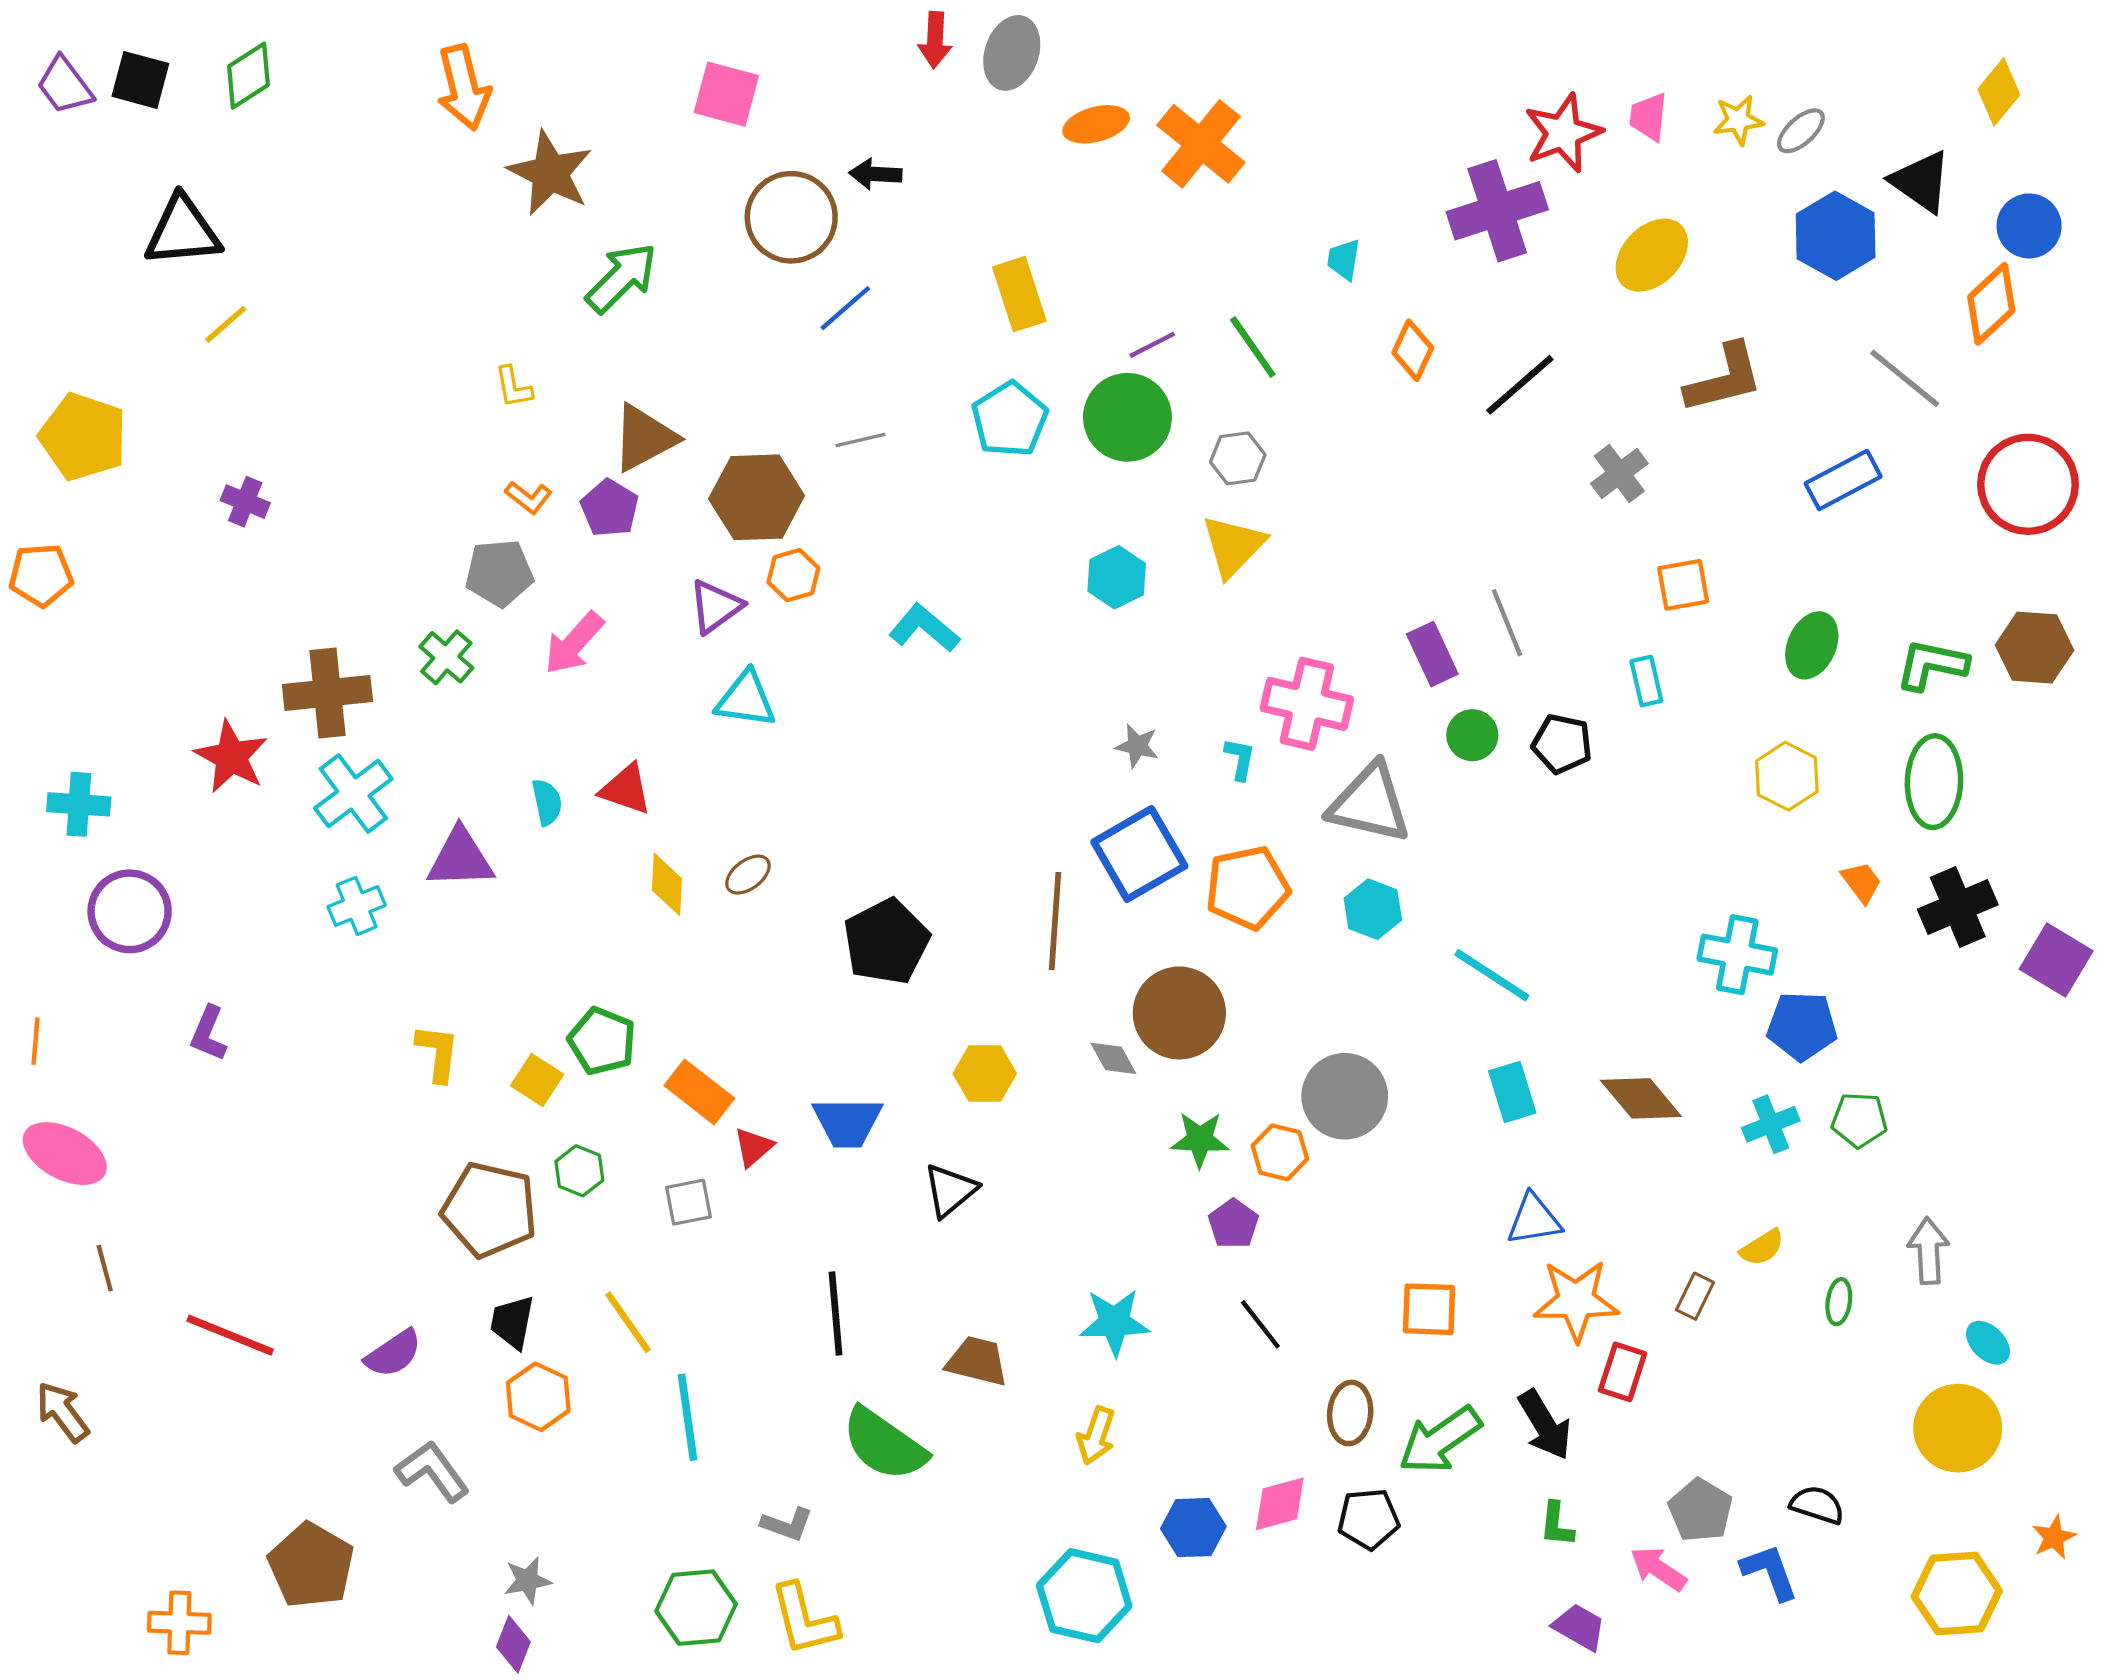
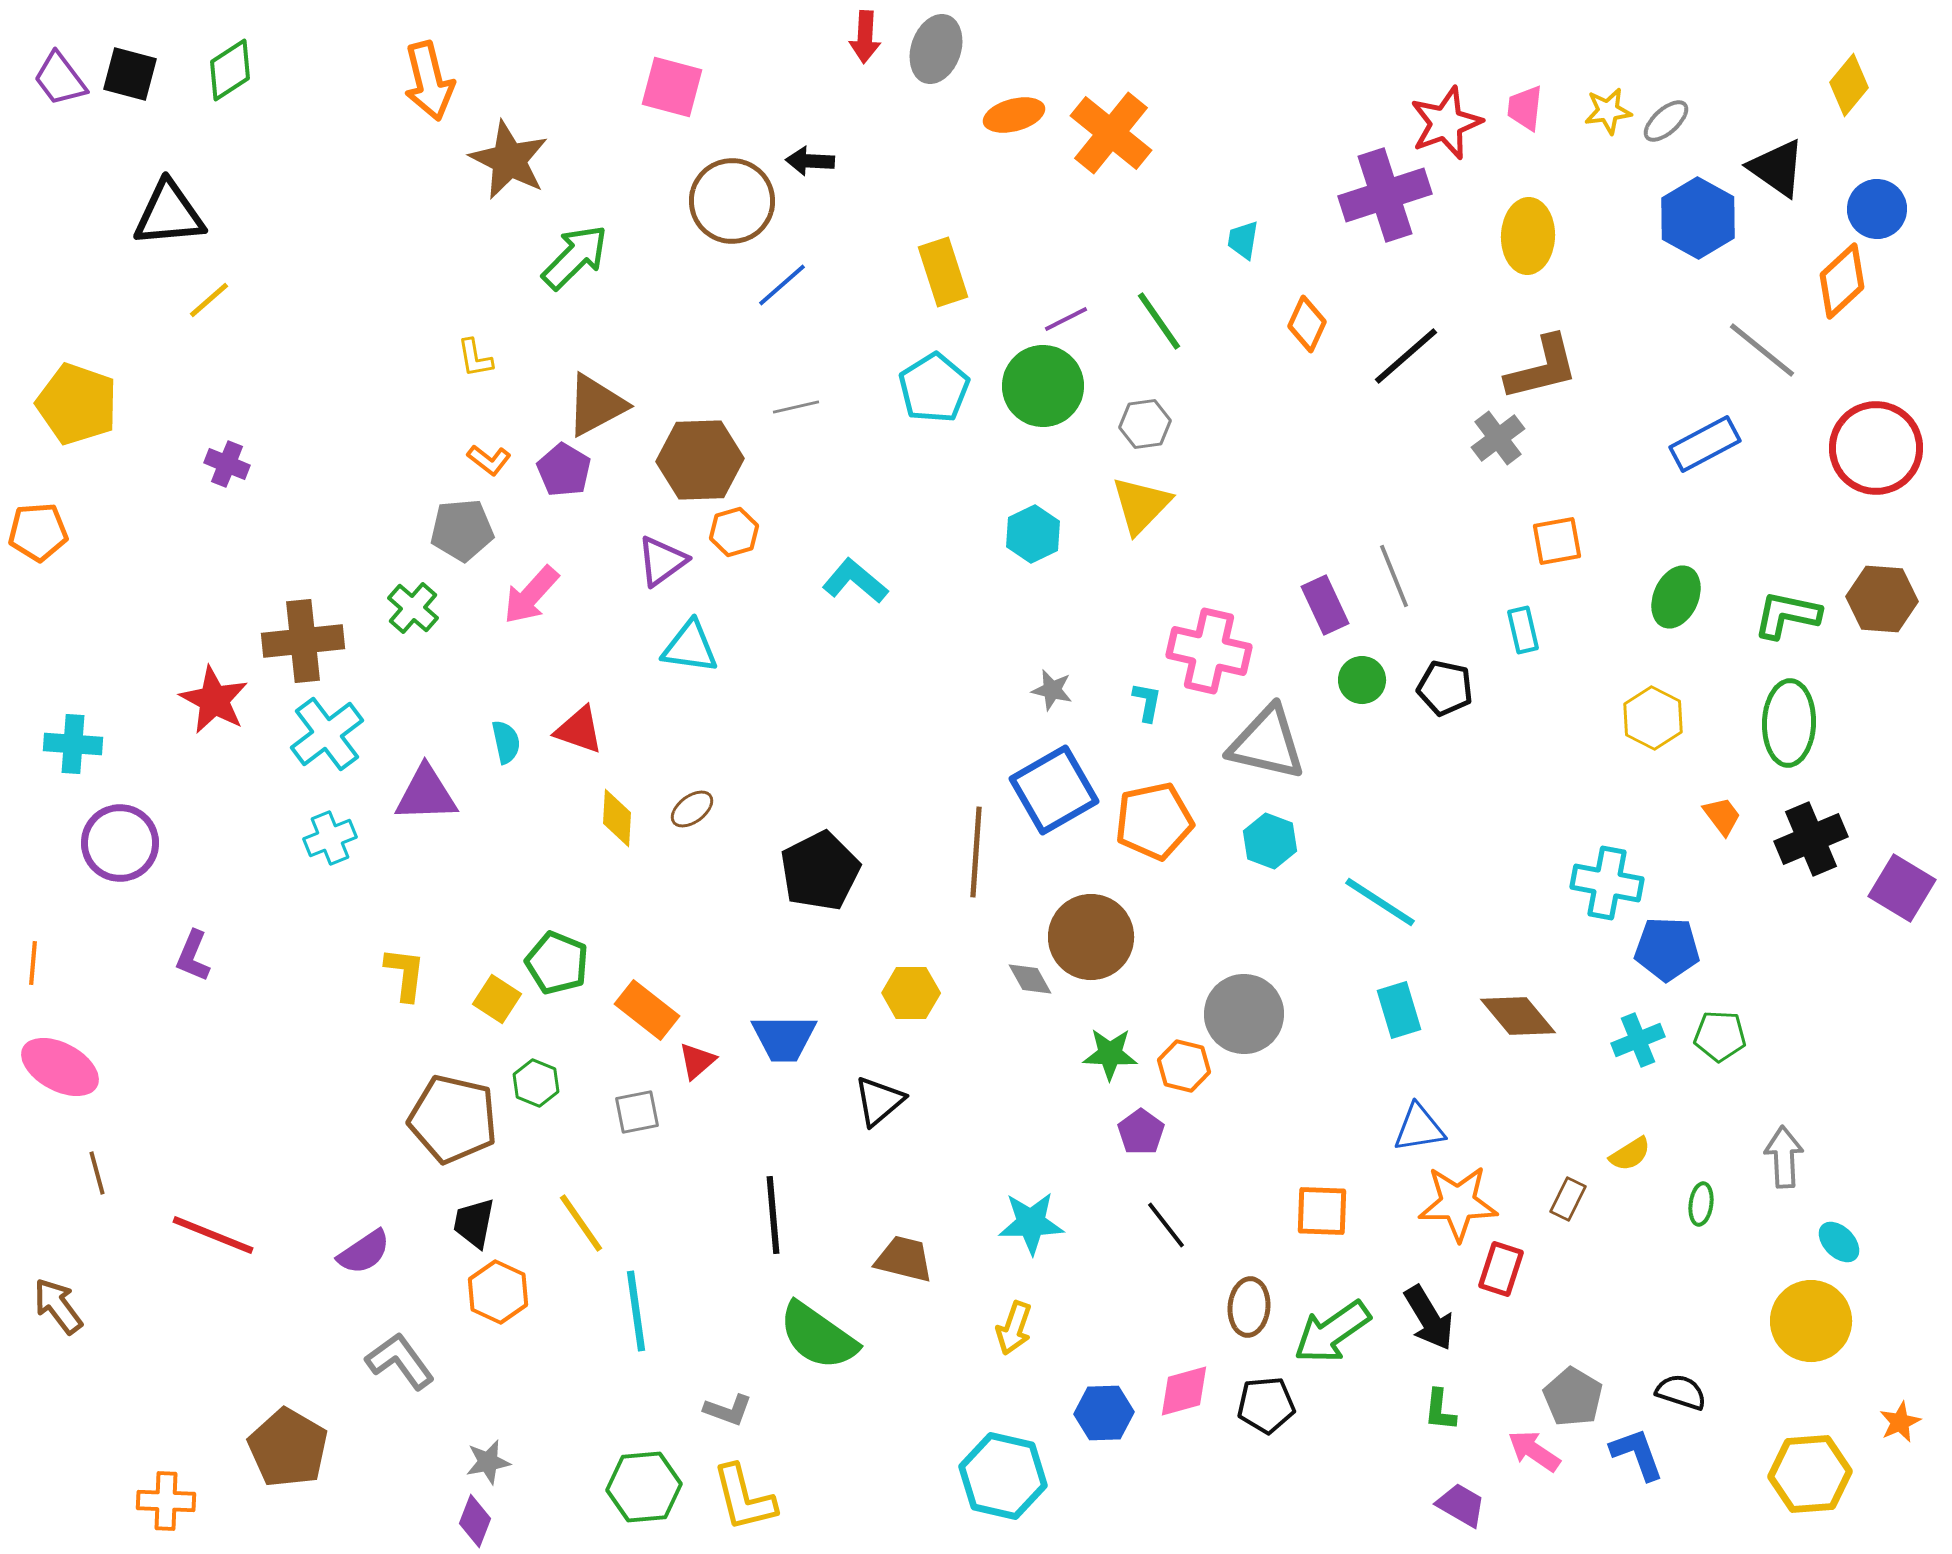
yellow ellipse: (1652, 255) -> (1528, 236), turned -42
brown L-shape: (1724, 378) -> (1542, 368), moved

